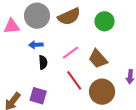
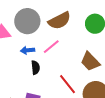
pink line: (70, 53) -> (51, 47), moved

